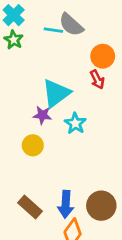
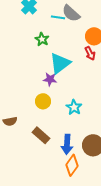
green star: (14, 40) -> (42, 39), moved
cyan star: (75, 123) -> (74, 107), moved
brown rectangle: (30, 207) -> (41, 135), moved

